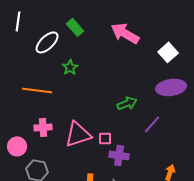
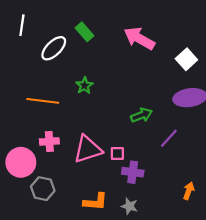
green star: (70, 67) -> (84, 86), moved
pink circle: (17, 146) -> (21, 162), size x1.4

